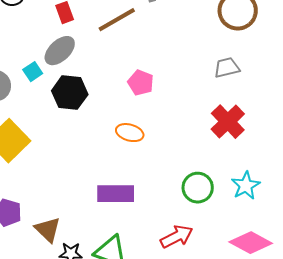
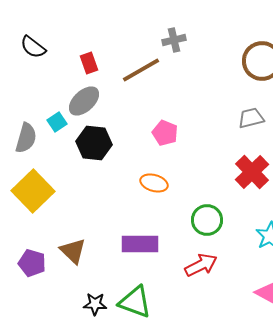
green circle: (198, 188) -> (207, 220), moved
brown triangle: (48, 230) -> (73, 251), moved
red arrow: (177, 237) -> (201, 265), moved

